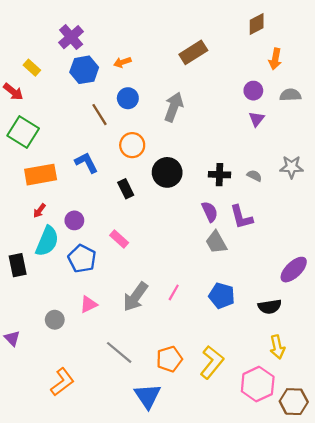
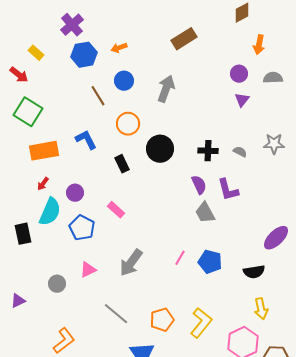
pink line: (174, 292) -> (180, 258), moved
purple triangle: (12, 338) -> (18, 301), turned 49

